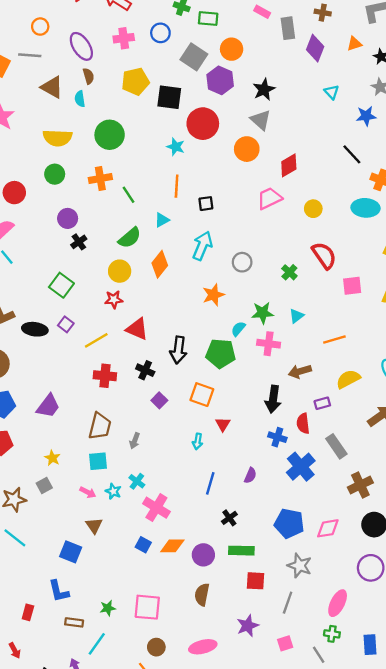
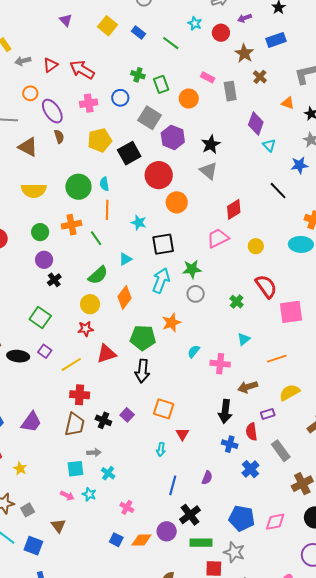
brown cross: (323, 13) -> (260, 77), turned 32
green rectangle: (208, 19) -> (161, 84), turned 66
orange circle: (40, 27) -> (30, 93), moved
orange triangle: (354, 44) -> (288, 103), turned 40
purple diamond: (315, 48) -> (256, 124), moved
orange circle: (232, 49) -> (189, 99), moved
black square: (169, 97) -> (129, 153), turned -35
cyan semicircle: (80, 99) -> (104, 184), moved
cyan star: (176, 147) -> (139, 223), moved
orange circle: (247, 149) -> (177, 202), moved
black line: (352, 154) -> (278, 191), moved
green circle: (55, 174) -> (40, 232), moved
orange line: (177, 186) -> (107, 210), moved
black square: (206, 204) -> (163, 244), size x1.6
pink square: (352, 286) -> (291, 312), size x1.4
green star: (263, 313) -> (192, 269), moved
red triangle: (137, 329) -> (106, 354), turned -40
green pentagon: (221, 353) -> (143, 338), moved
black cross: (145, 370) -> (103, 420), moved
brown trapezoid: (100, 426) -> (75, 424), moved
gray arrow: (135, 441) -> (94, 453), moved, turned -112
yellow star: (52, 458) -> (20, 469), moved
blue cross: (301, 467) -> (250, 469), size x0.7
cyan cross: (137, 481) -> (108, 473), moved
gray square: (44, 485) -> (28, 510), moved
pink cross: (156, 508) -> (127, 507), size x0.6
black cross: (229, 518) -> (190, 515), size x1.5
brown triangle: (94, 525) -> (58, 526), moved
blue square: (71, 552) -> (33, 546), moved
purple circle: (203, 555) -> (167, 531), moved
gray star: (300, 566) -> (234, 552), moved

